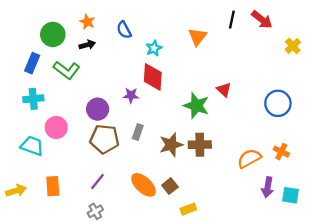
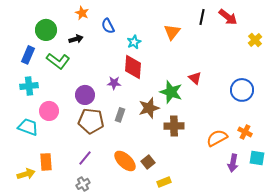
orange star: (87, 22) -> (82, 13), moved
brown star: (171, 145) -> (149, 108), moved
yellow arrow: (16, 191) -> (26, 174), moved
cyan square: (291, 195) -> (257, 158), moved

